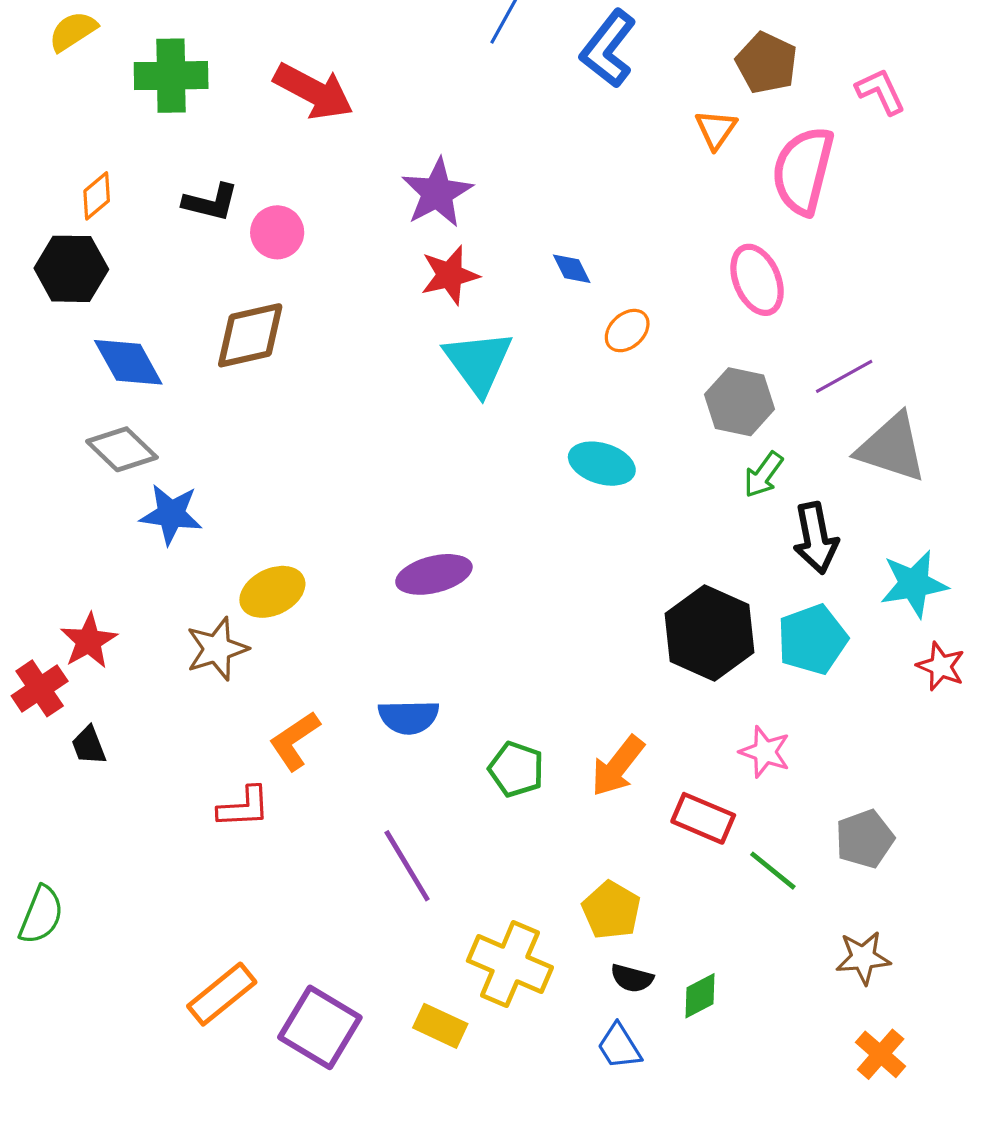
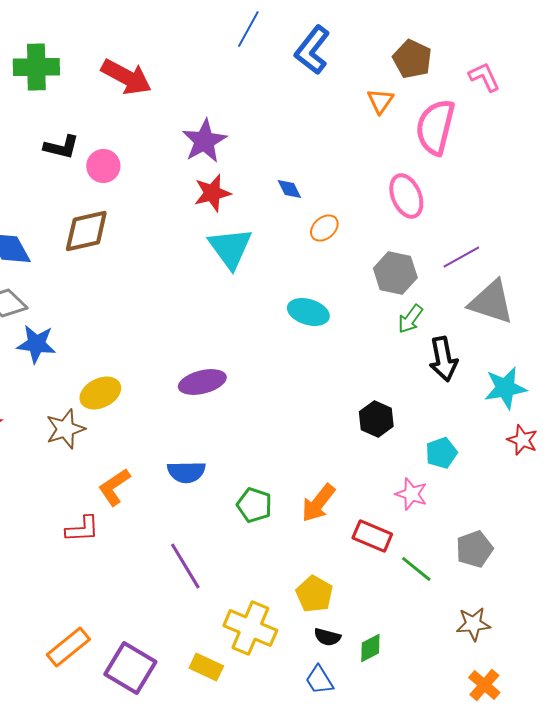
black hexagon: (710, 633) -> (376, 419), size x0.6
cyan pentagon: (812, 639) -> (441, 453), moved, size x0.7

